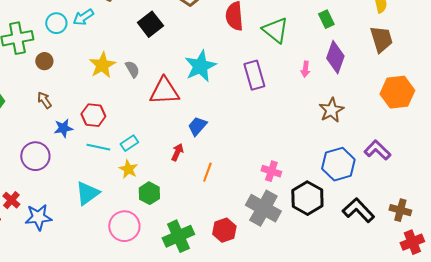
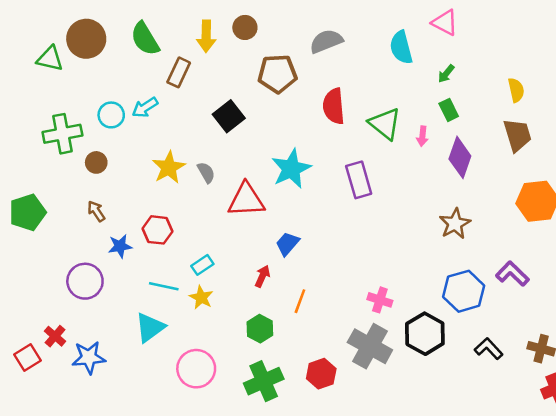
pink arrow: (305, 69) -> (422, 136), moved
cyan line: (98, 147) -> (164, 286), moved
green hexagon: (149, 193) -> (260, 329), moved
black L-shape: (358, 210) -> (489, 349), size x0.7

